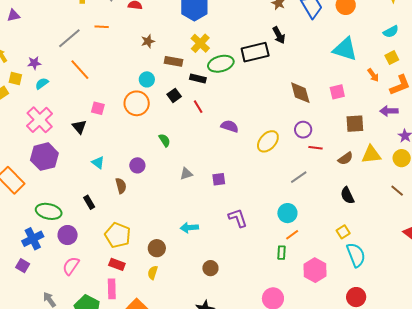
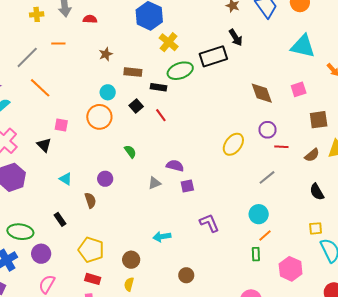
yellow cross: (200, 43) -> (169, 42), moved
purple semicircle: (230, 126) -> (175, 166), moved
yellow square: (343, 232) -> (316, 228), turned 32

